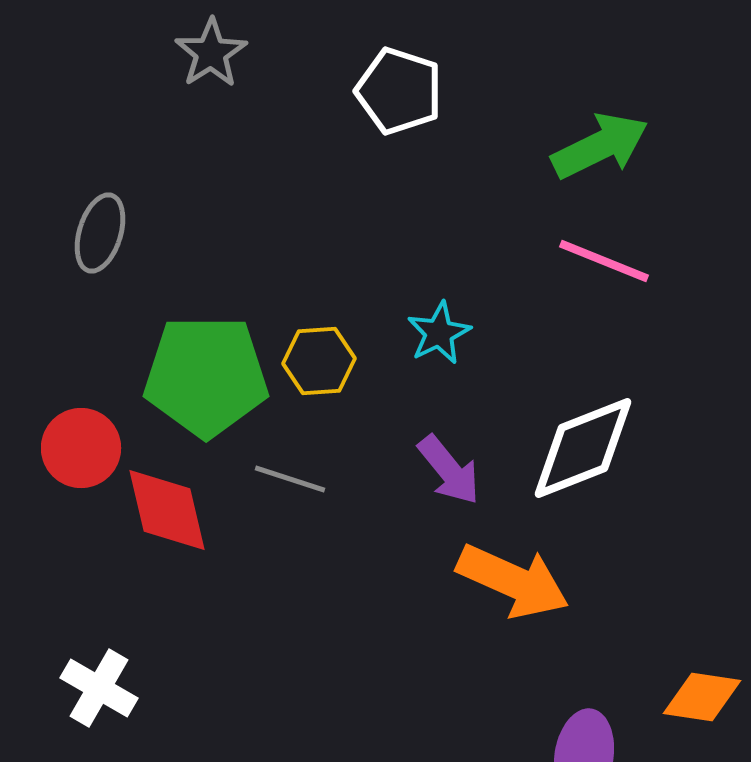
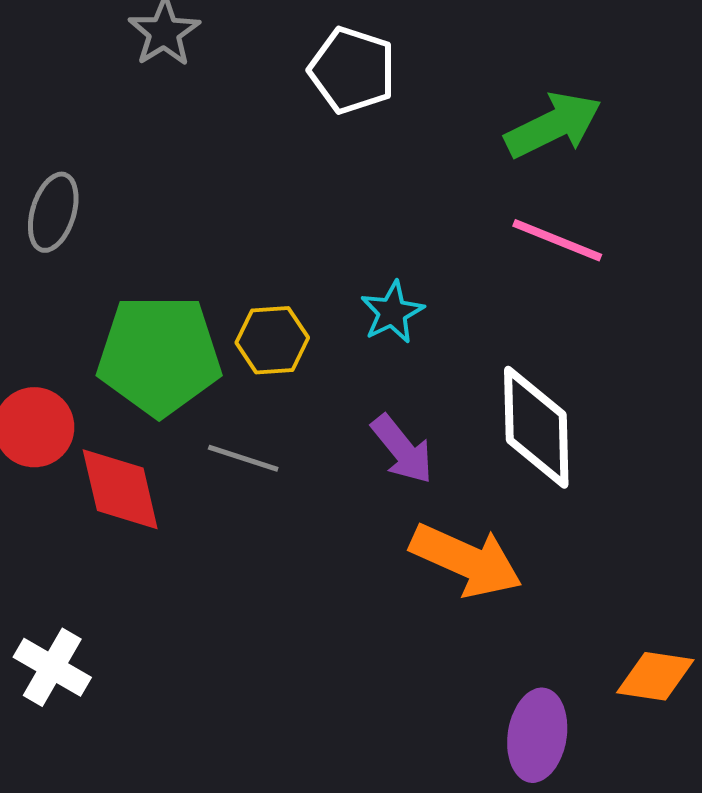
white diamond: (583, 448) -> (536, 427), turned -70

